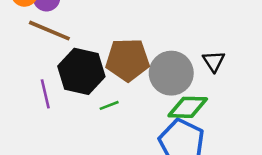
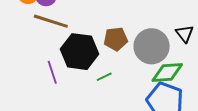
brown pentagon: (128, 60) -> (116, 39), size x0.7

